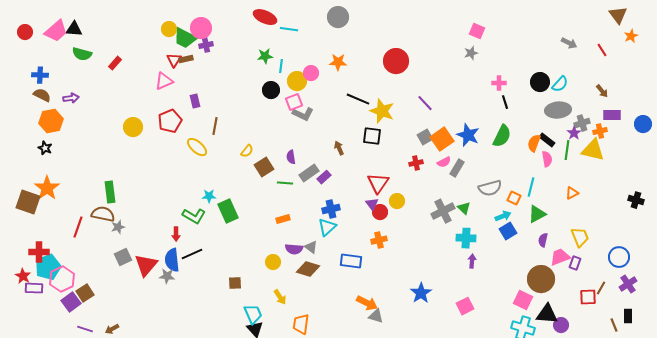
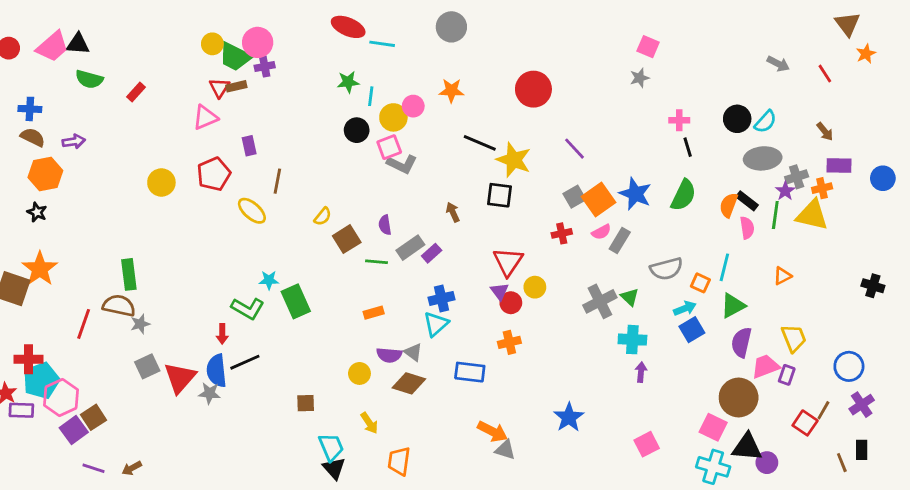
purple semicircle: (543, 240) -> (741, 342), size x1.5
red square: (588, 297) -> (805, 423), turned 36
pink square: (465, 306) -> (647, 444), moved

